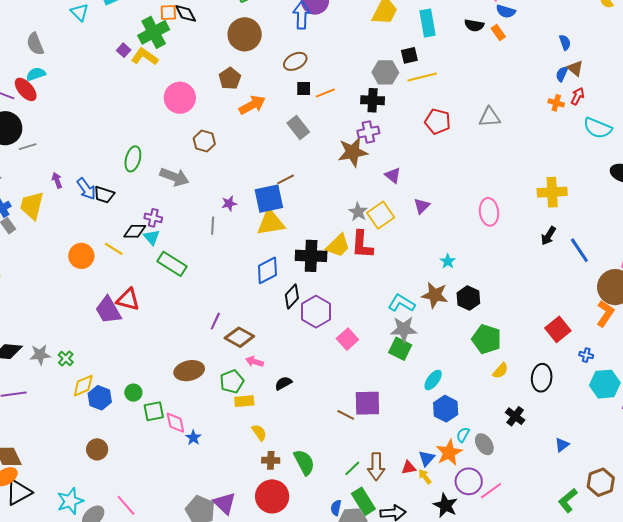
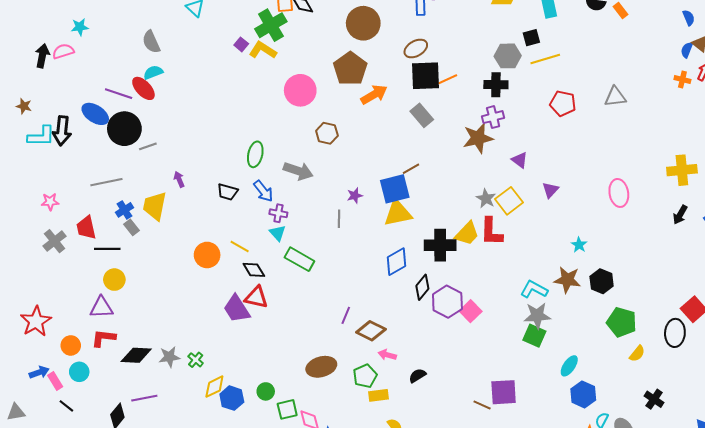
brown pentagon: (230, 78) -> (350, 69), size x1.5
black square: (304, 89) -> (425, 76), size x2.0
blue arrow: (86, 189) -> (263, 191), moved
black diamond: (135, 231) -> (254, 270), moved, turned 60
pink square: (347, 339) -> (471, 311), moved
black ellipse: (542, 378) -> (675, 333), moved

